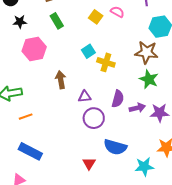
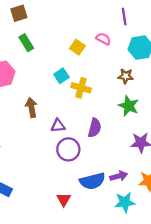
pink semicircle: (117, 12) -> (103, 39), moved
yellow square: (96, 17) -> (77, 47), moved
brown star: (146, 52) -> (126, 76), size x0.6
purple arrow: (137, 108) -> (119, 176), moved
blue semicircle: (115, 147) -> (92, 181), turned -30

